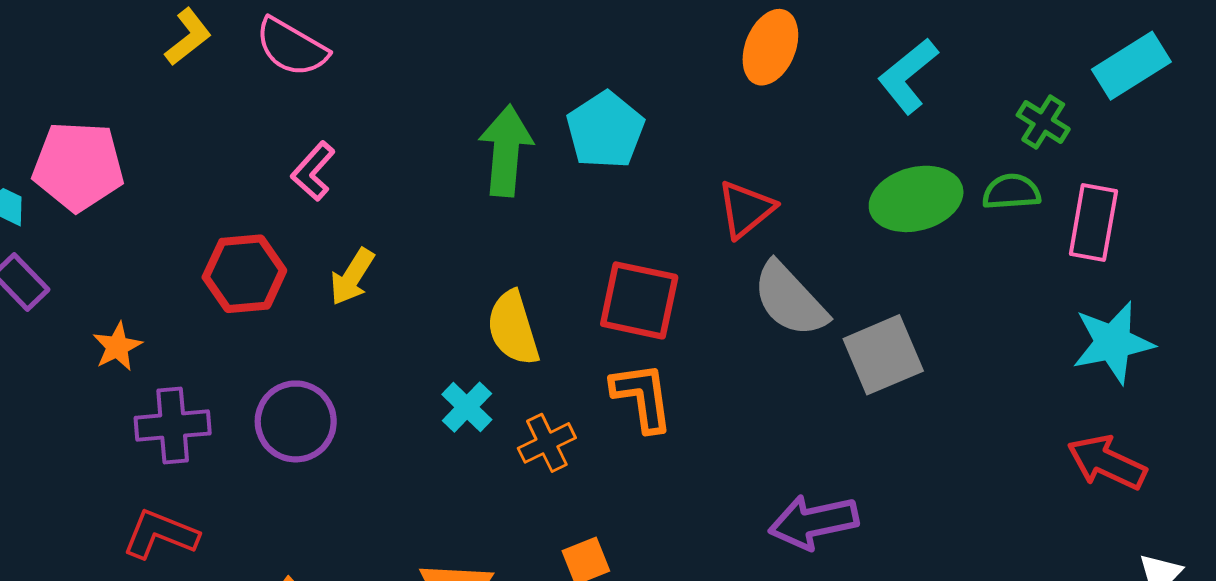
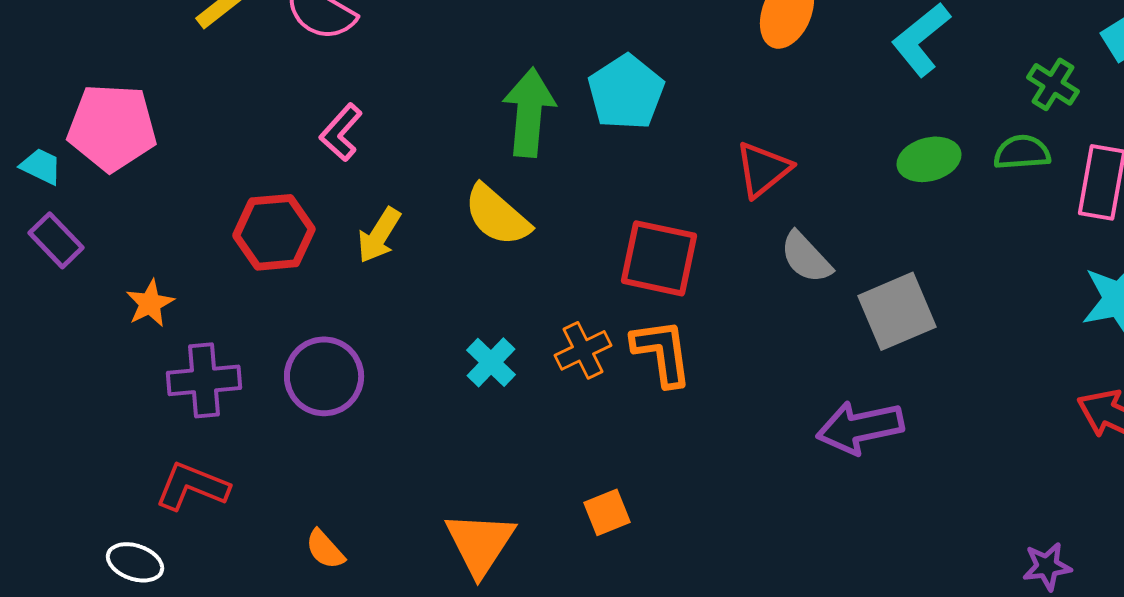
green ellipse: (916, 199) -> (929, 159), size x0.7
gray semicircle: (790, 299) -> (806, 257), size x0.7
yellow semicircle: (513, 328) -> (497, 215), moved, turned -32
orange cross: (547, 443) -> (583, 350), moved
purple arrow: (814, 522) -> (860, 427), moved

